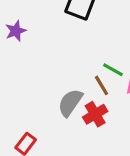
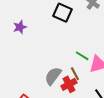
brown line: (102, 85) -> (75, 74), moved

